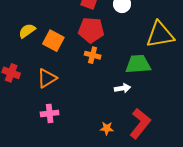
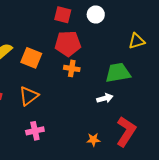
yellow triangle: (160, 35) -> (137, 41), size x0.6

